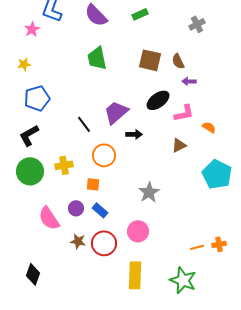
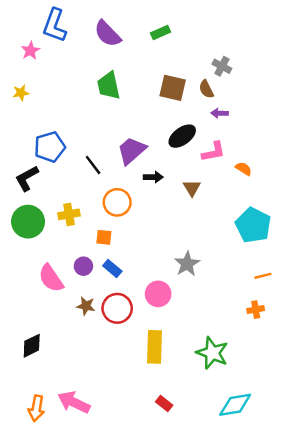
gray cross: (197, 24) -> (222, 66), moved, turned -35
blue pentagon: (37, 98) -> (50, 147), moved
brown triangle: (179, 145) -> (192, 188), moved, turned -35
gray star: (149, 192) -> (187, 264), moved
orange line: (197, 247) -> (263, 276), moved
black diamond: (33, 274) -> (32, 346), turned 45

